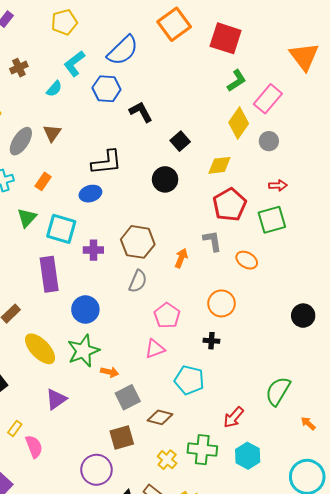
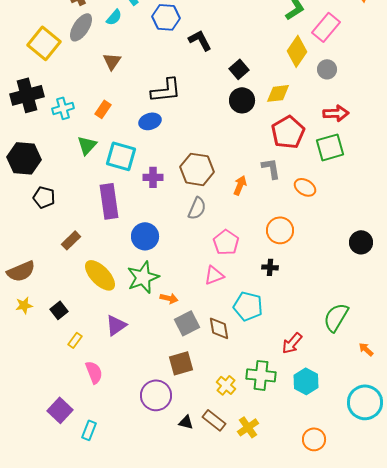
gray ellipse: (21, 141) -> (81, 27), moved
black circle: (165, 179) -> (242, 100), moved
red arrow: (278, 185) -> (336, 113), size x1.4
brown diamond: (160, 417) -> (219, 328), moved, turned 65
yellow rectangle: (15, 428) -> (75, 340), moved

